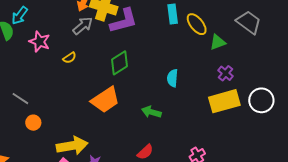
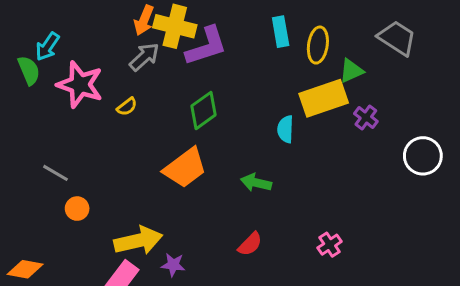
yellow ellipse: (197, 24) -> (318, 45), turned 50
pink star: (40, 42) -> (80, 85), size x1.4
yellow rectangle: (224, 101) -> (324, 98), moved

